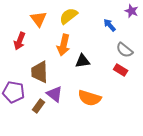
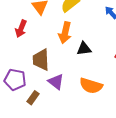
brown rectangle: (39, 106) -> (33, 98), moved

